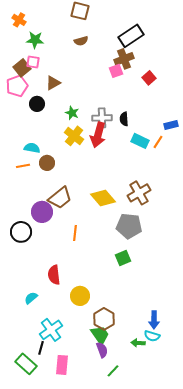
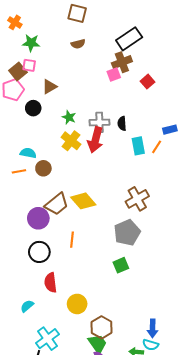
cyan rectangle: (140, 141) -> (138, 146), turned 54
yellow diamond: (103, 198) -> (83, 201), moved
gray pentagon: (129, 226) -> (127, 233), turned -30
black circle: (21, 232) -> (39, 252), moved

